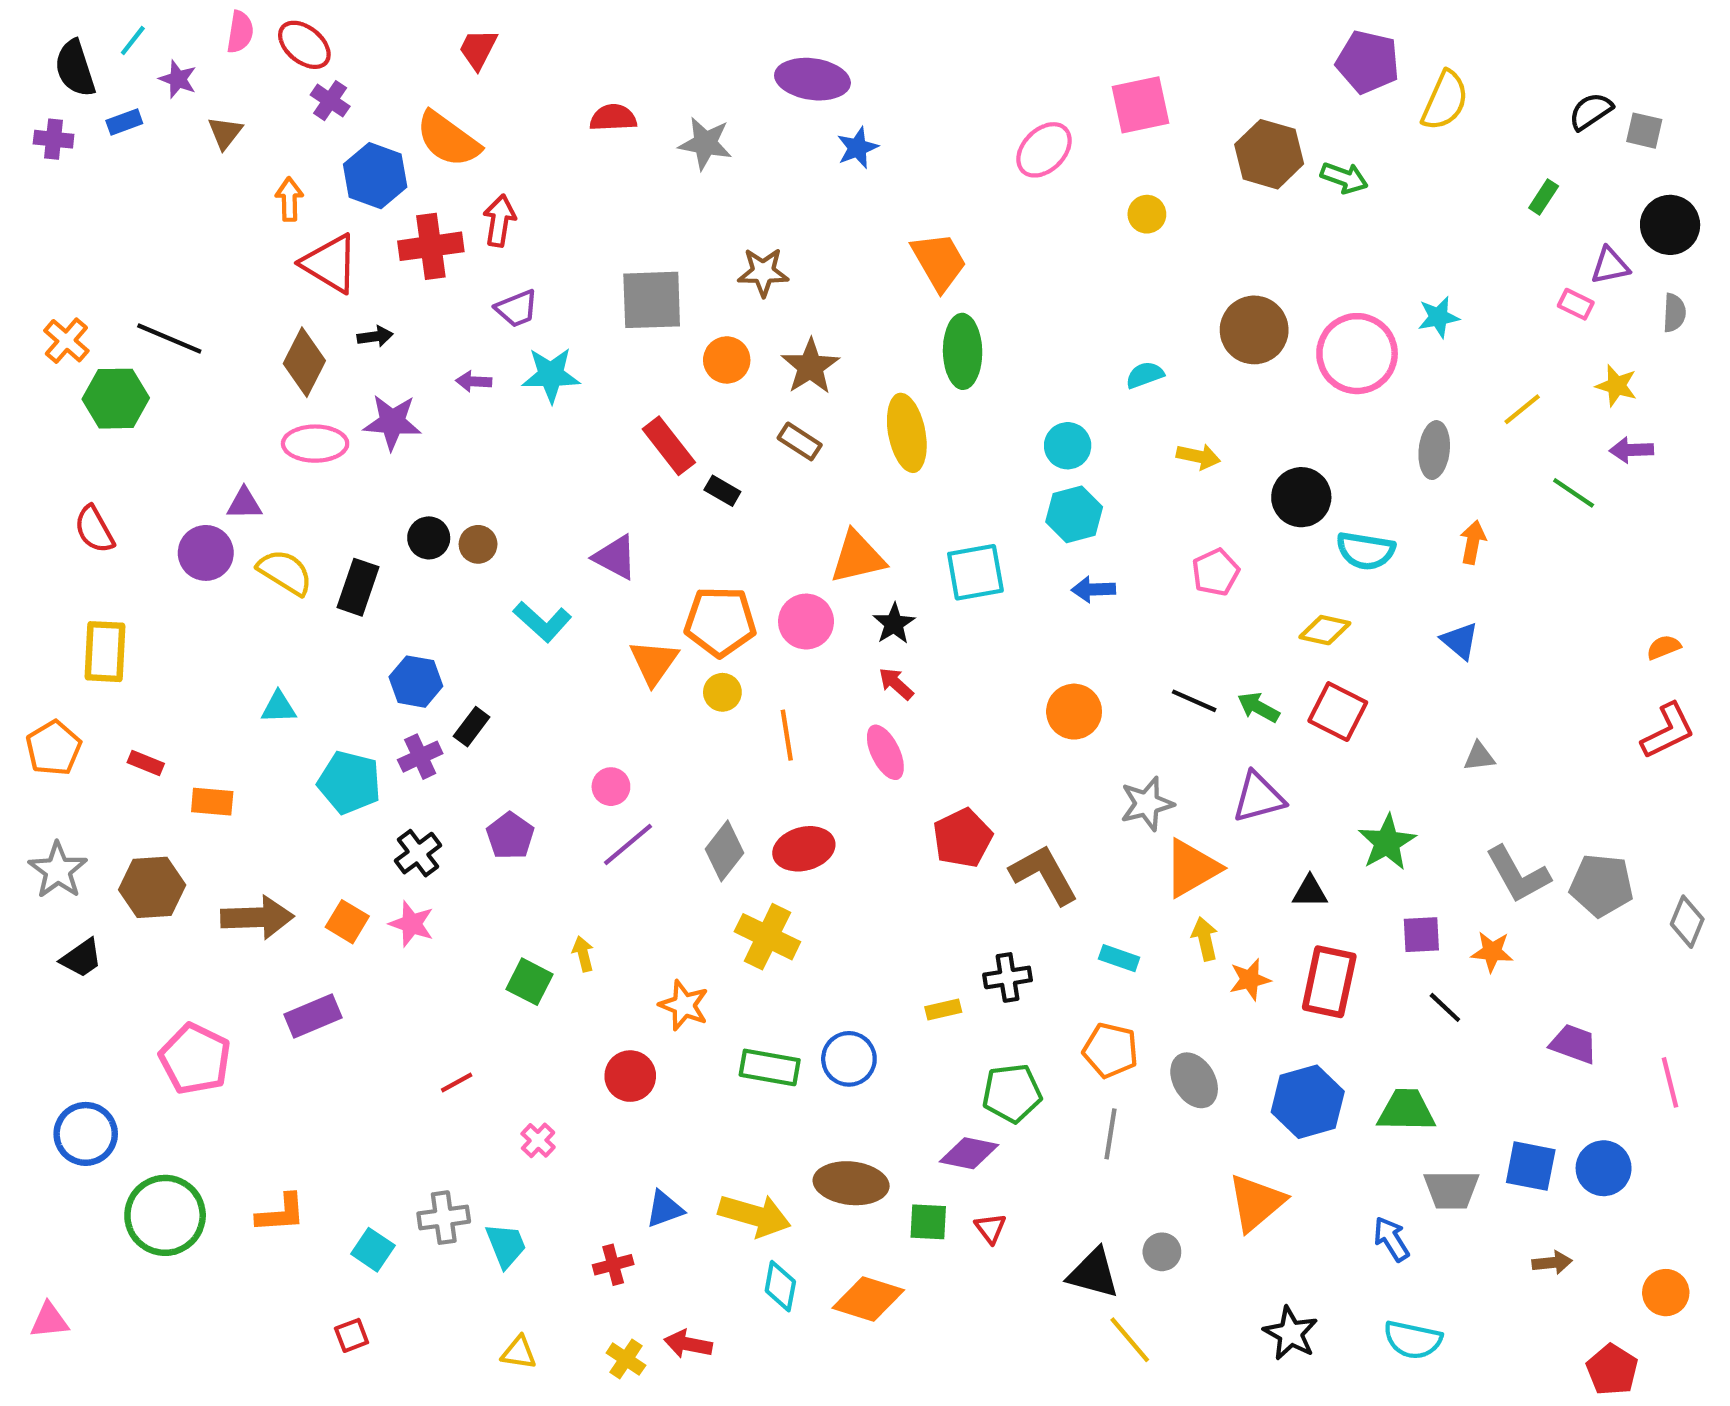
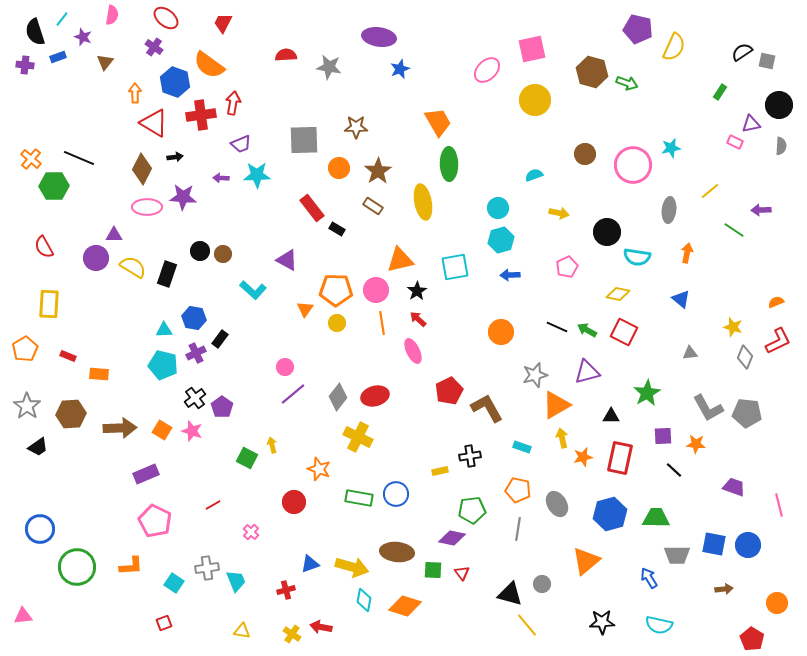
red ellipse: (304, 45) -> (166, 18), moved
yellow circle: (1147, 214) -> (535, 100), size x1.8
brown circle: (1254, 330) -> (585, 154), size x0.7
yellow star: (1616, 386) -> (733, 327), moved
orange triangle: (654, 662) -> (305, 309), size x0.7
cyan triangle: (279, 707) -> (164, 330), moved
orange line: (787, 735) -> (382, 323), moved
purple pentagon: (510, 836) -> (222, 407), moved
gray diamond: (1687, 922) -> (745, 357), moved
pink pentagon: (195, 1059) -> (155, 521), moved
black star: (1291, 1333) -> (602, 622), turned -30

